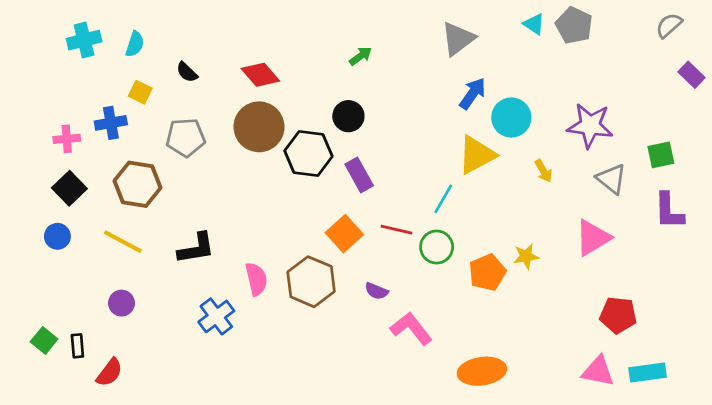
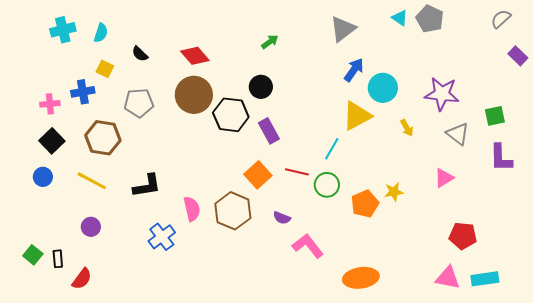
pink triangle: (593, 238) -> (444, 178), size x0.7

